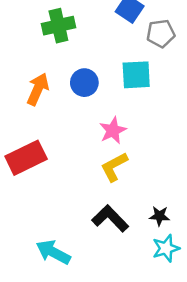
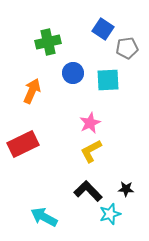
blue circle: (84, 83) -> (73, 73), moved
cyan star: (166, 248) -> (110, 214), moved

